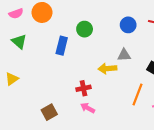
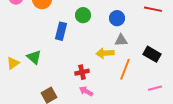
blue circle: (128, 25) -> (117, 18), moved
green triangle: (19, 42) -> (34, 57), moved
orange line: (137, 94) -> (125, 69), moved

